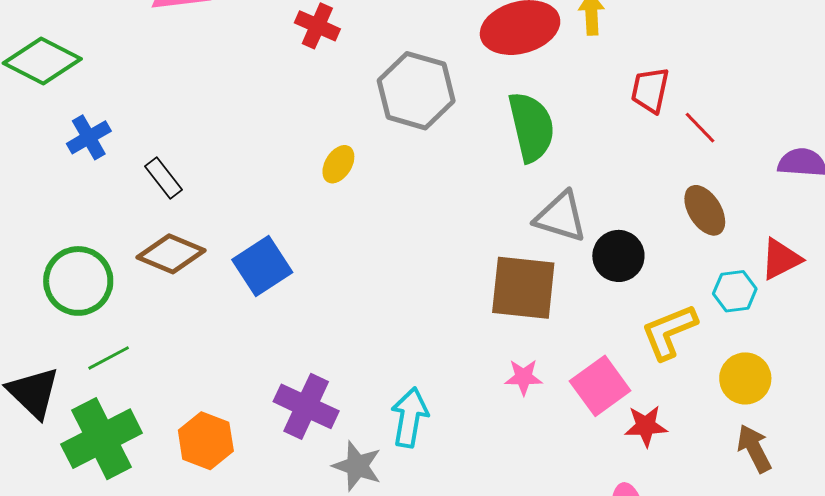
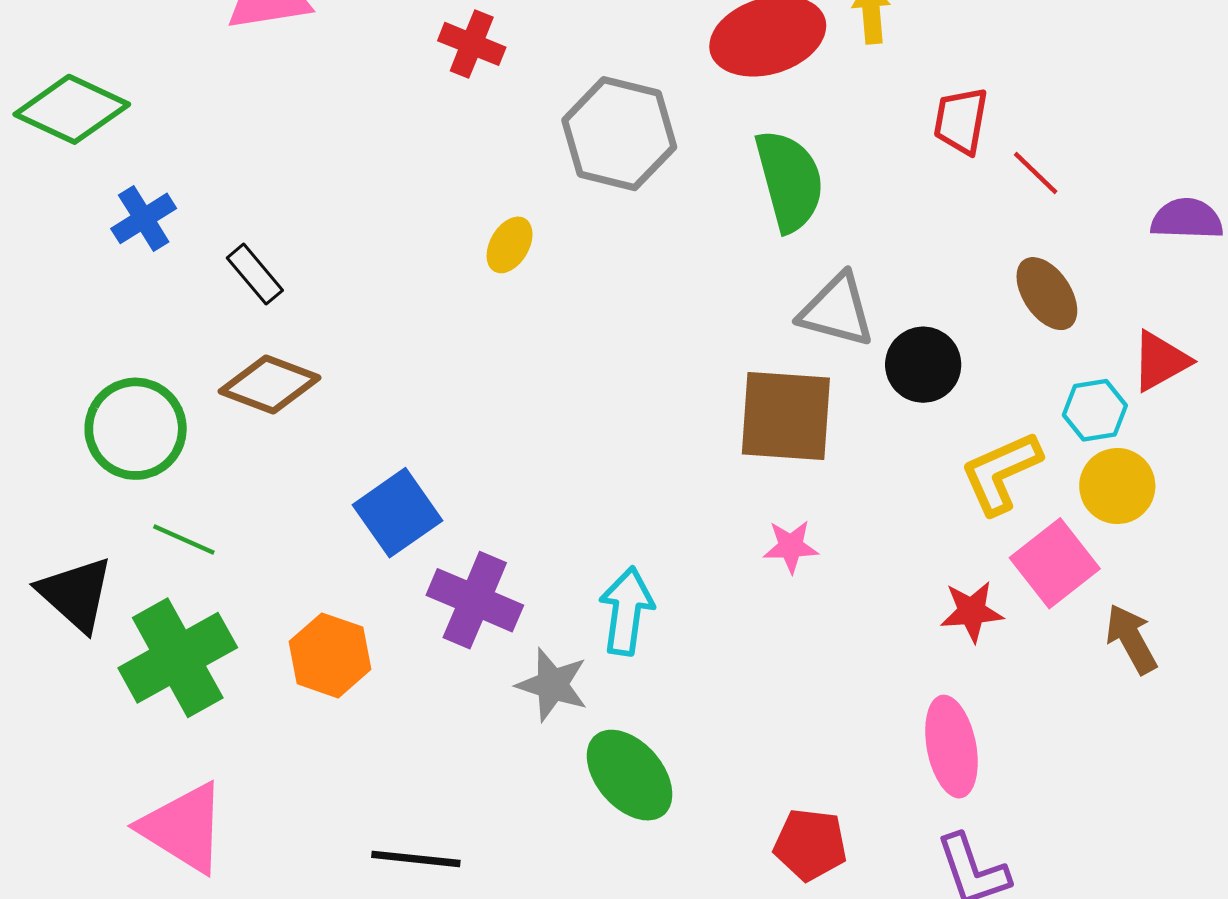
blue square: (262, 266) -> (397, 513), moved
green line: (109, 358) -> (184, 540), turned 54
yellow circle: (745, 378) -> (1117, 486), moved
pink square: (600, 386) -> (1055, 563), moved

